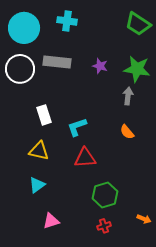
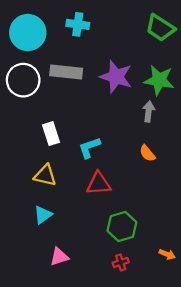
purple star: (100, 66) -> (116, 77), size x1.8

